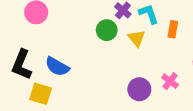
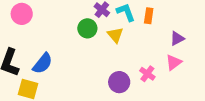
orange rectangle: (173, 29) -> (149, 16), moved
blue semicircle: (57, 67) -> (43, 63), turned -80

